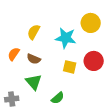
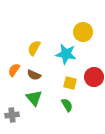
yellow circle: (91, 23) -> (83, 32), moved
green semicircle: (58, 98) -> (67, 105), moved, turned -80

